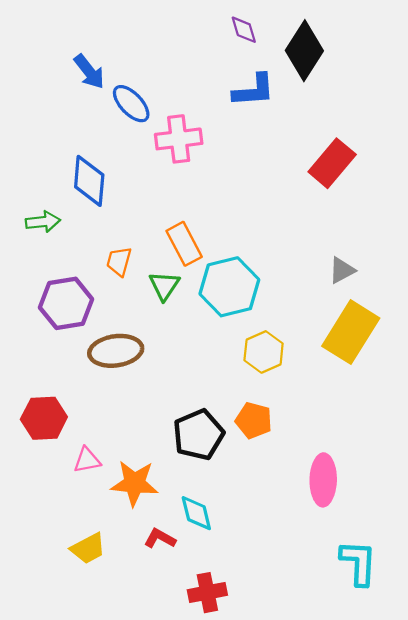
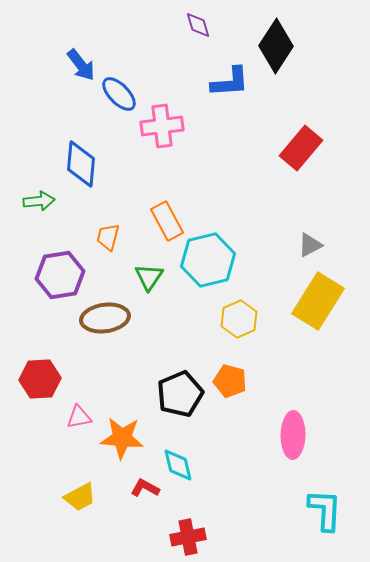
purple diamond: (244, 30) -> (198, 25), moved
green triangle: (164, 286) -> (149, 277), moved

